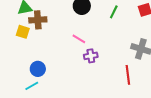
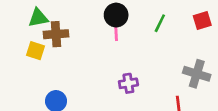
pink line: (79, 39) -> (116, 31), moved, turned 56

